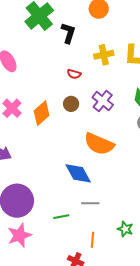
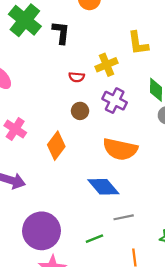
yellow cross: (104, 55) -> (106, 65), moved
orange diamond: (42, 113) -> (56, 146), moved

